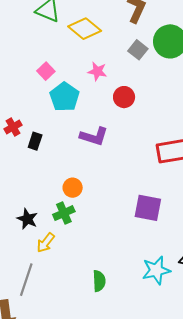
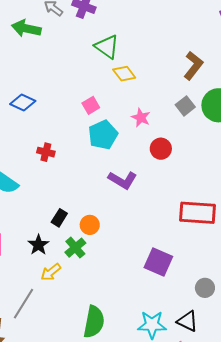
yellow diamond: (85, 29) -> (124, 74), moved, size x0.7
red cross: (13, 127) -> (46, 152), turned 30
black rectangle: (35, 141) -> (59, 218), moved
green cross: (64, 213) -> (75, 248), turned -30
green semicircle: (99, 281) -> (94, 322), size x1.5

